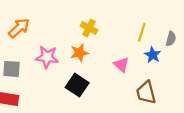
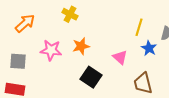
yellow cross: (89, 28) -> (70, 14), moved
black square: (77, 85) -> (91, 77), moved

